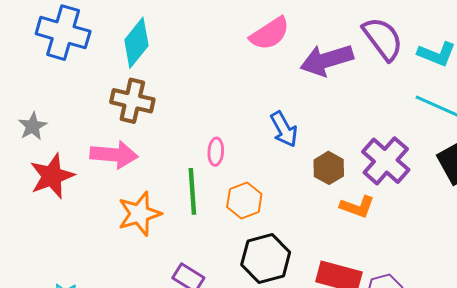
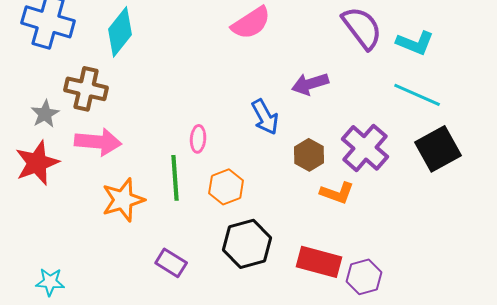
purple arrow: (327, 60) -> (310, 84), moved, size x0.7
brown cross: (132, 101) -> (86, 89), moved
gray star: (33, 126) -> (45, 114), moved

